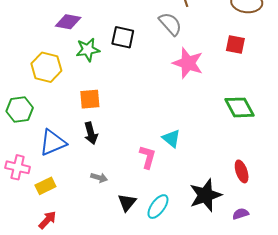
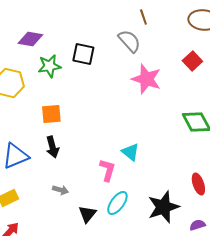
red square: (235, 44) -> (192, 61), turned 36
cyan ellipse: (158, 207) -> (117, 203), moved

